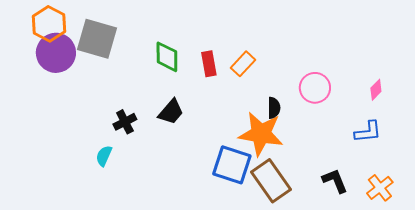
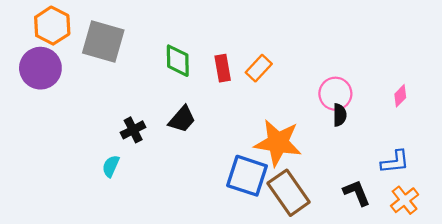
purple circle: (56, 53) -> (40, 68), moved
black semicircle: (274, 108) -> (340, 115), moved
blue L-shape: (368, 132) -> (395, 162), moved

